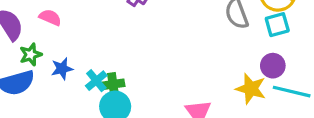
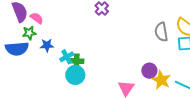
pink semicircle: (50, 17) -> (37, 18), moved
purple circle: (273, 66) -> (149, 71), moved

